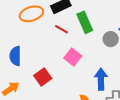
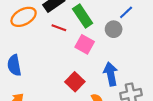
pink square: (73, 57) -> (85, 44), moved
red square: (43, 77) -> (75, 82), moved

